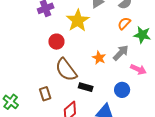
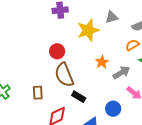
red circle: (56, 42) -> (57, 51), moved
orange star: (99, 58) -> (102, 62), moved

